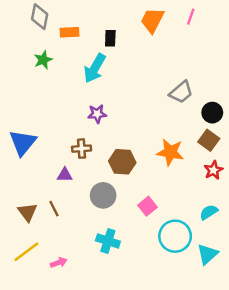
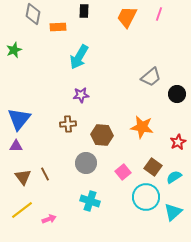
black rectangle: (110, 38) -> (84, 11), moved
green star: (43, 60) -> (14, 50), moved
brown square: (209, 140) -> (153, 167), moved
purple triangle: (65, 175) -> (16, 146), moved

